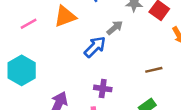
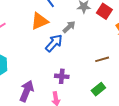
orange triangle: (65, 16) -> (40, 21), moved

